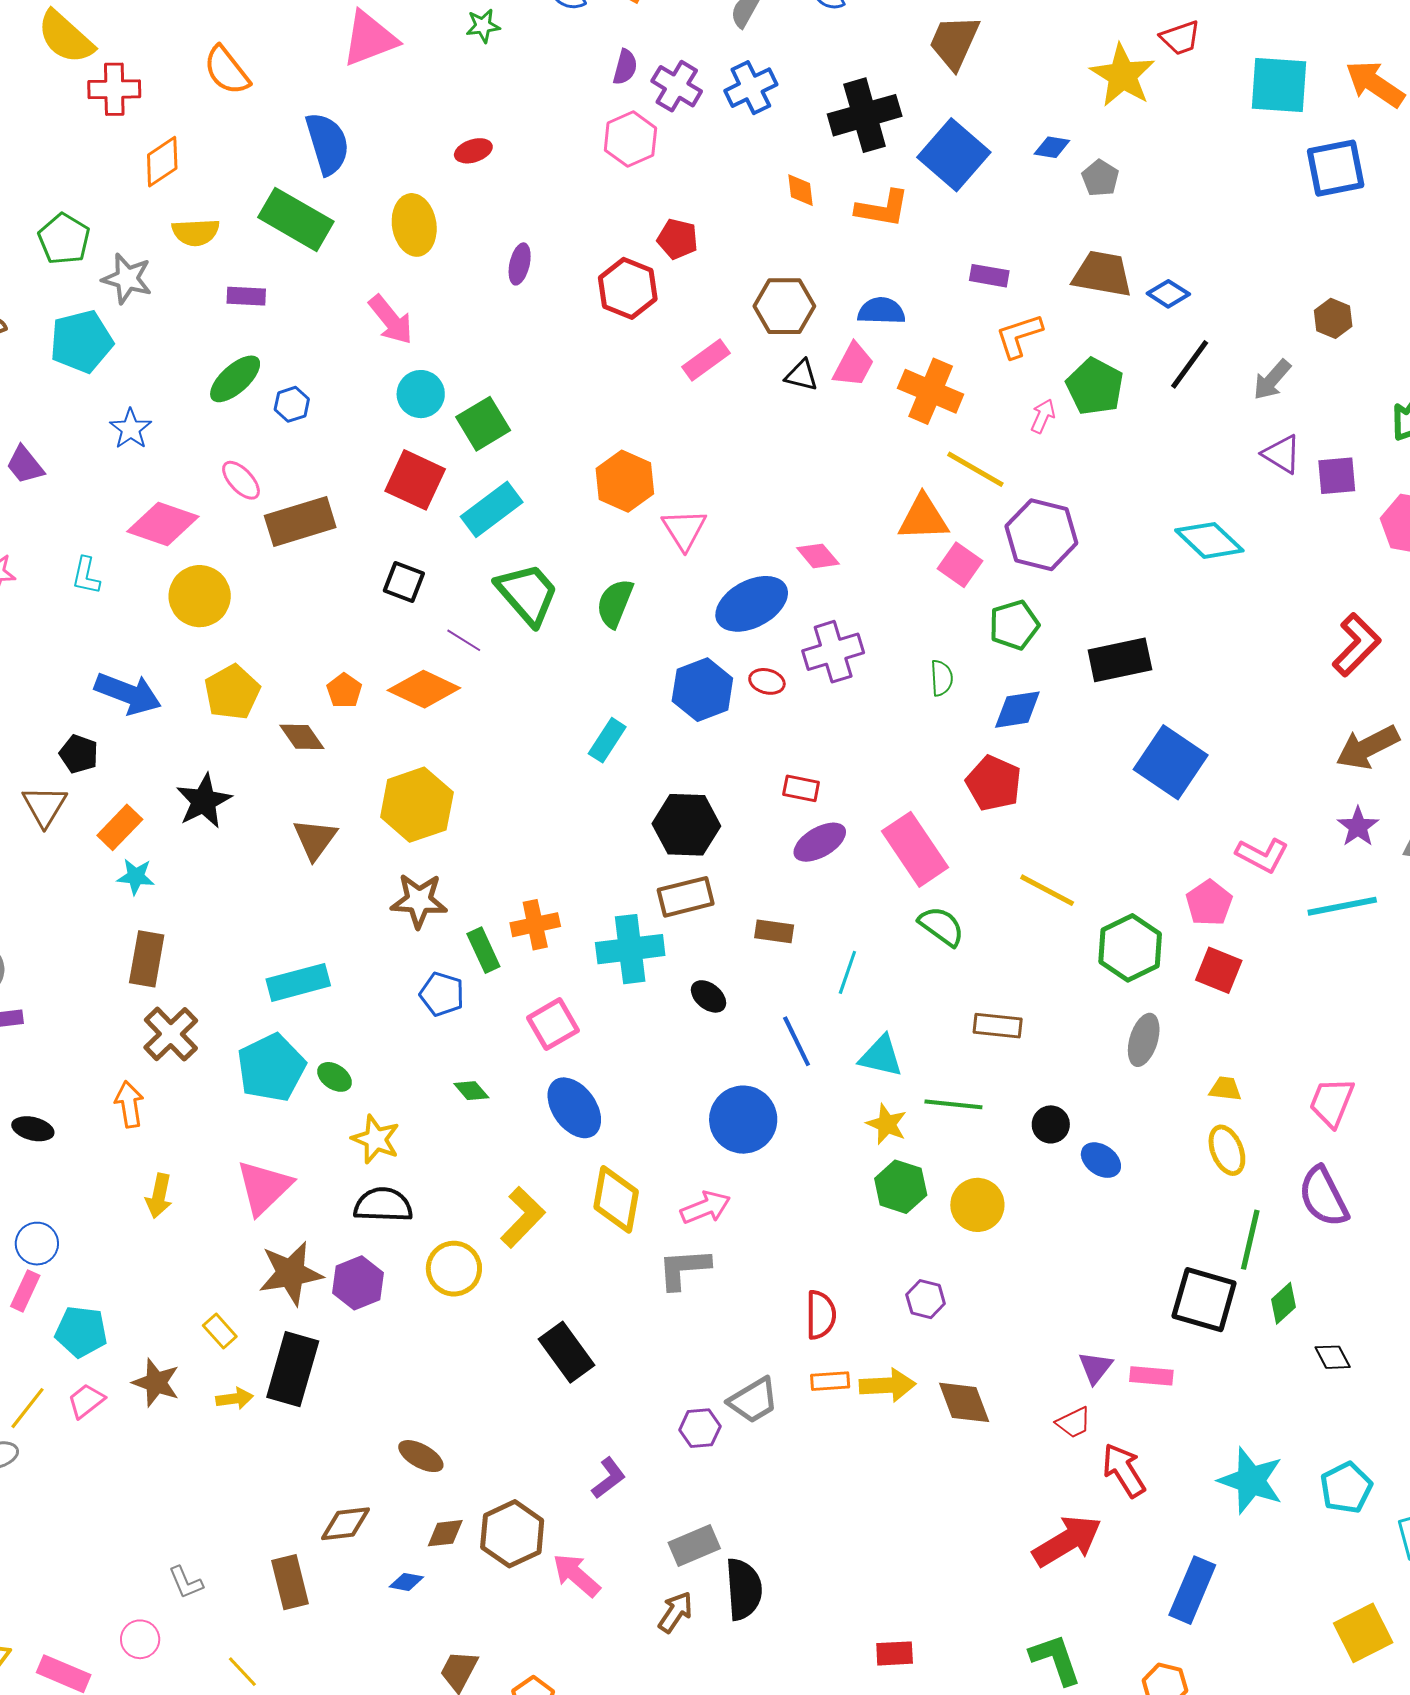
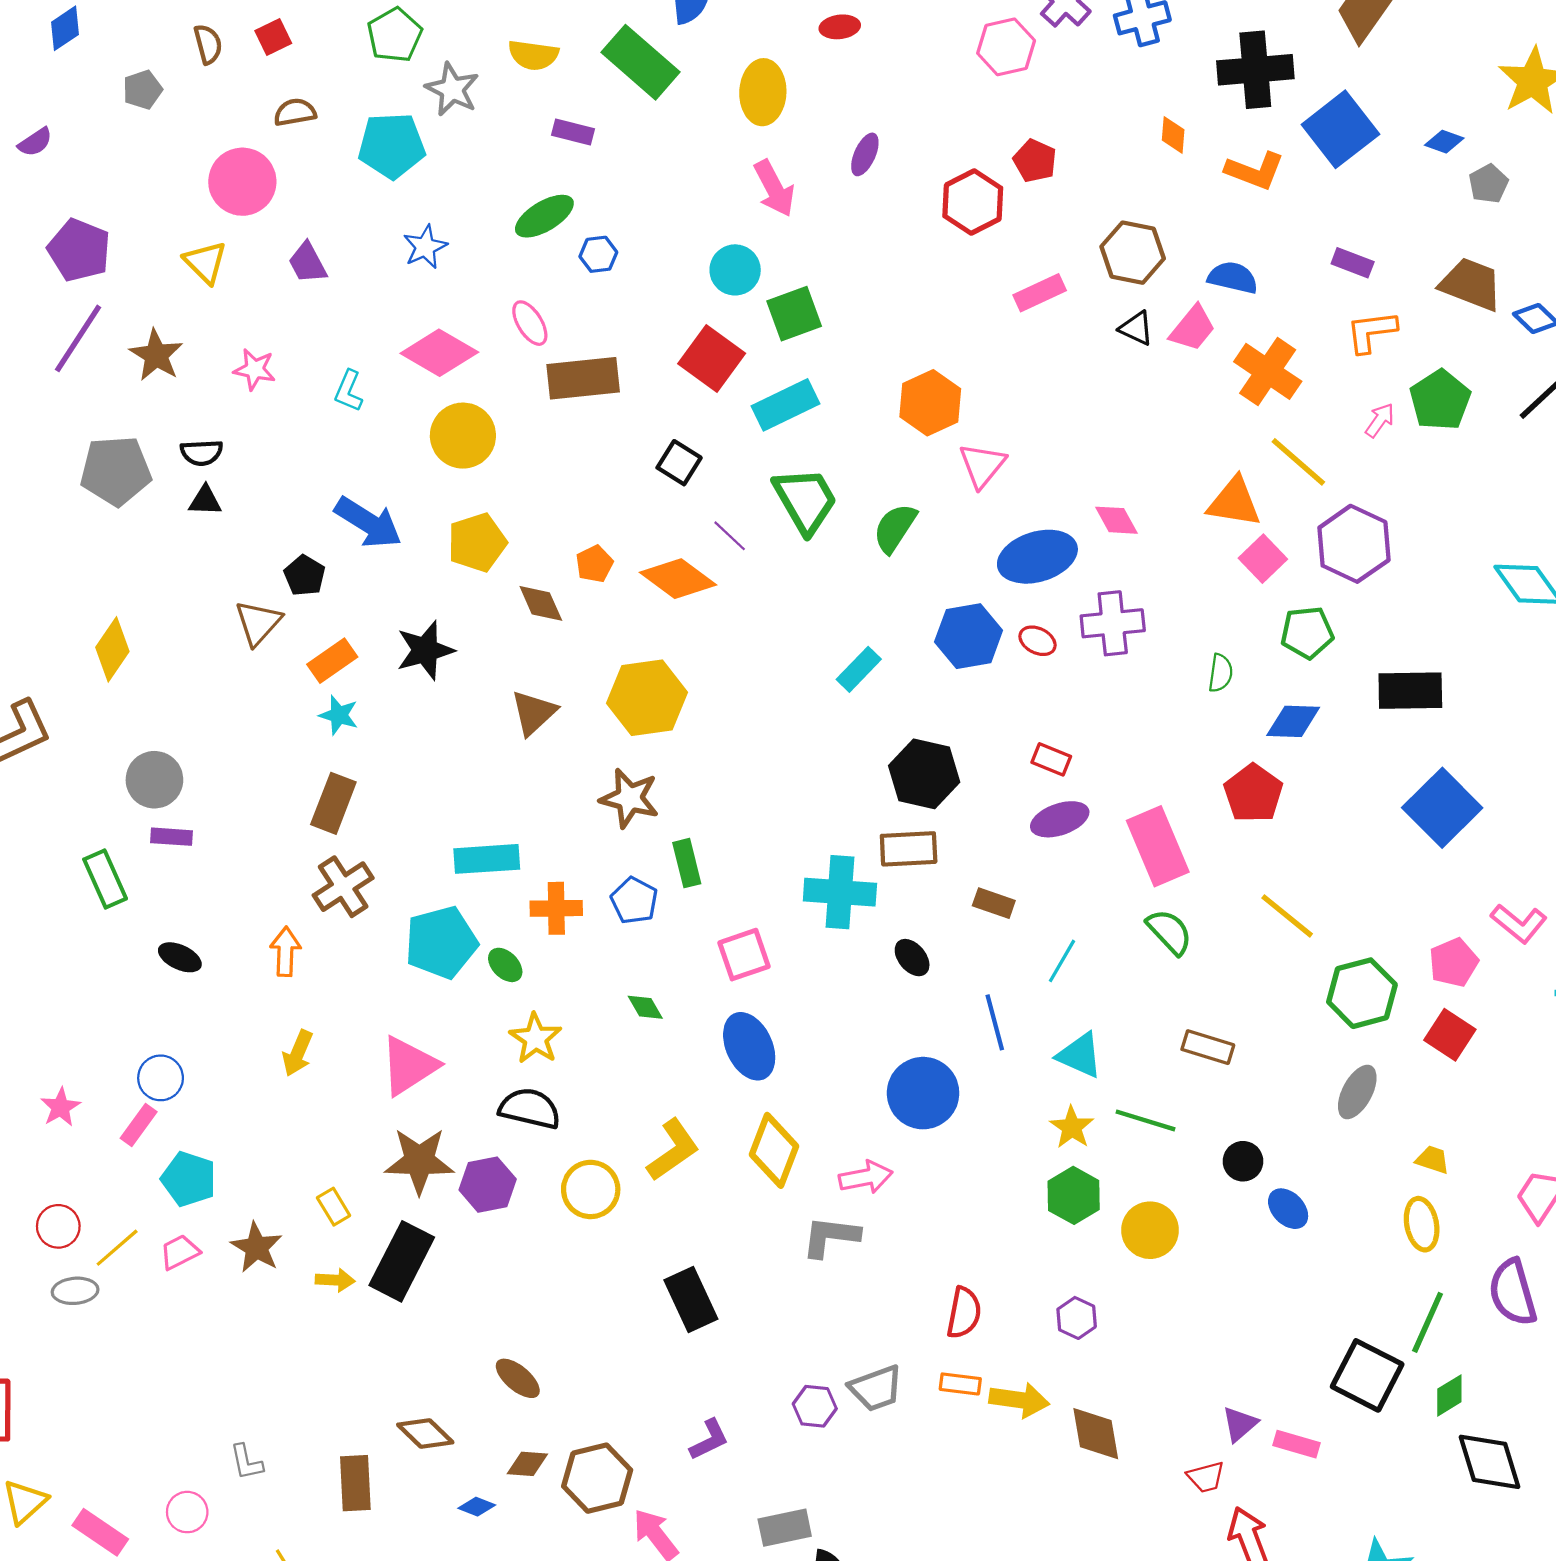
pink arrow: (391, 320) -> (774, 188), moved
orange cross: (535, 925) -> (556, 908), moved
black diamond: (1333, 1357) -> (1490, 1462), size x1.8
brown diamond: (346, 1524) -> (425, 1433), turned 40

